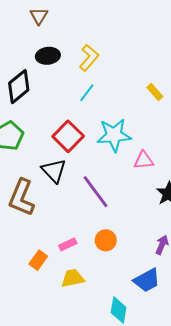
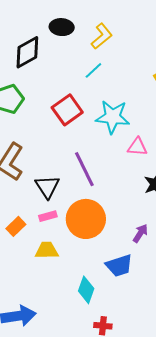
black triangle: (54, 171) -> (47, 187), moved
orange circle: (106, 240) -> (86, 219), size x1.8

